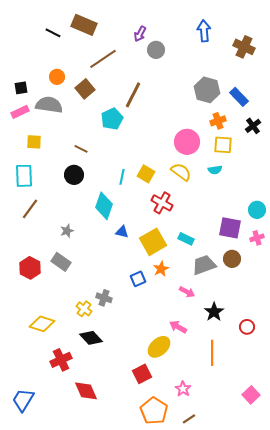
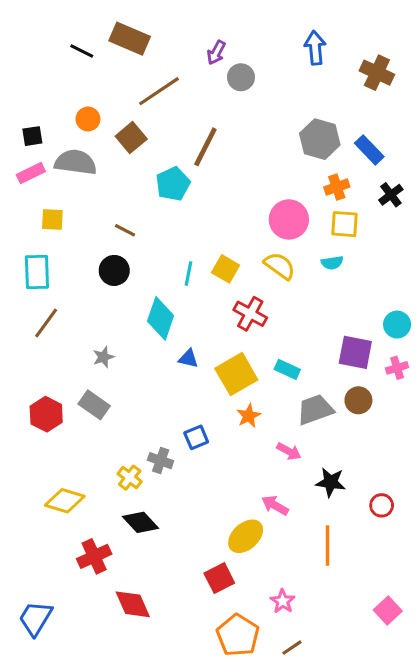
blue square: (138, 279) -> (196, 437), moved
black star: (214, 312) -> (331, 482), turned -30

